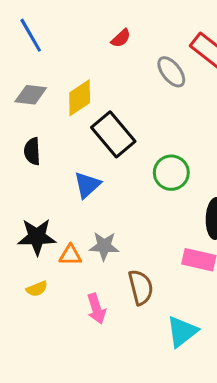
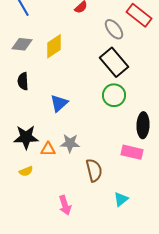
black rectangle: (113, 134) -> (114, 62), moved
pink arrow: (96, 309) -> (65, 205), moved
cyan triangle: (182, 332) -> (121, 199), size x0.7

